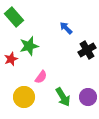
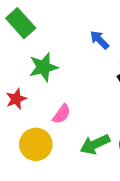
red star: (11, 59) -> (16, 99), moved
green arrow: (63, 97) -> (95, 144), turned 96

